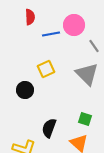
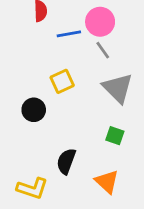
gray line: (94, 46) -> (103, 50), moved
green square: (85, 119) -> (115, 136), moved

